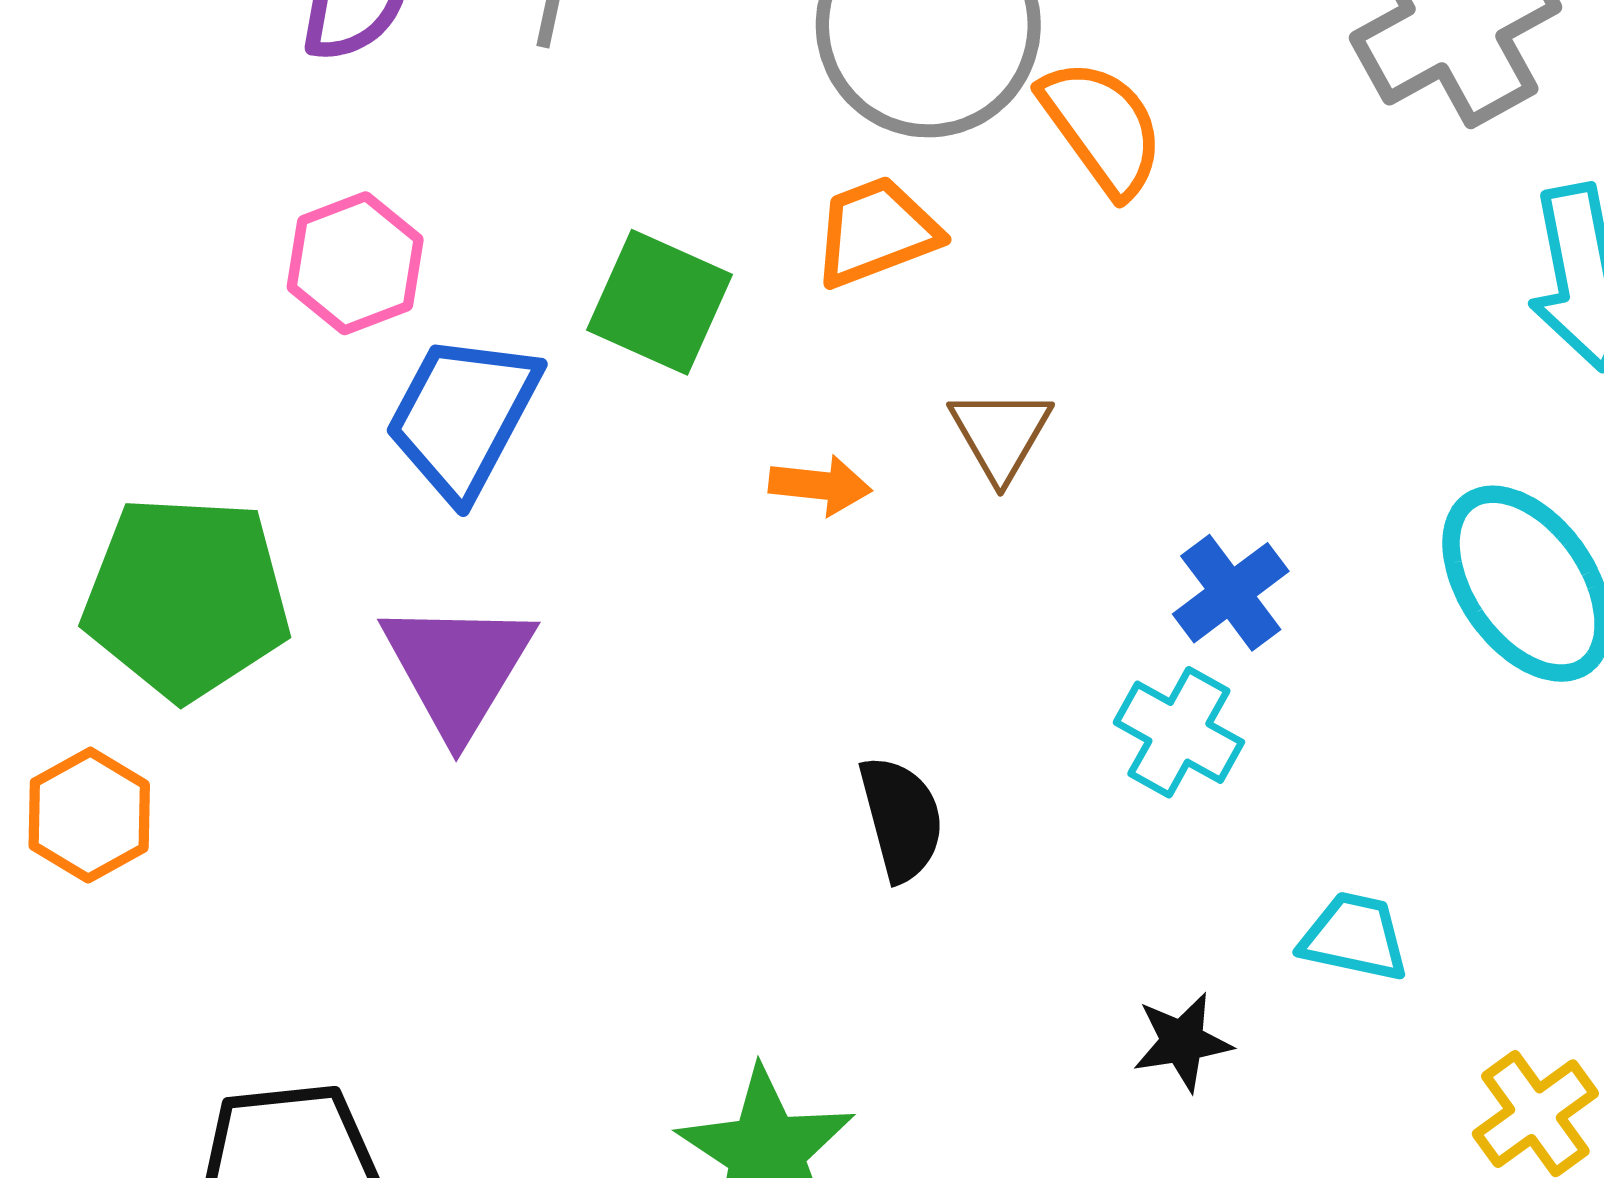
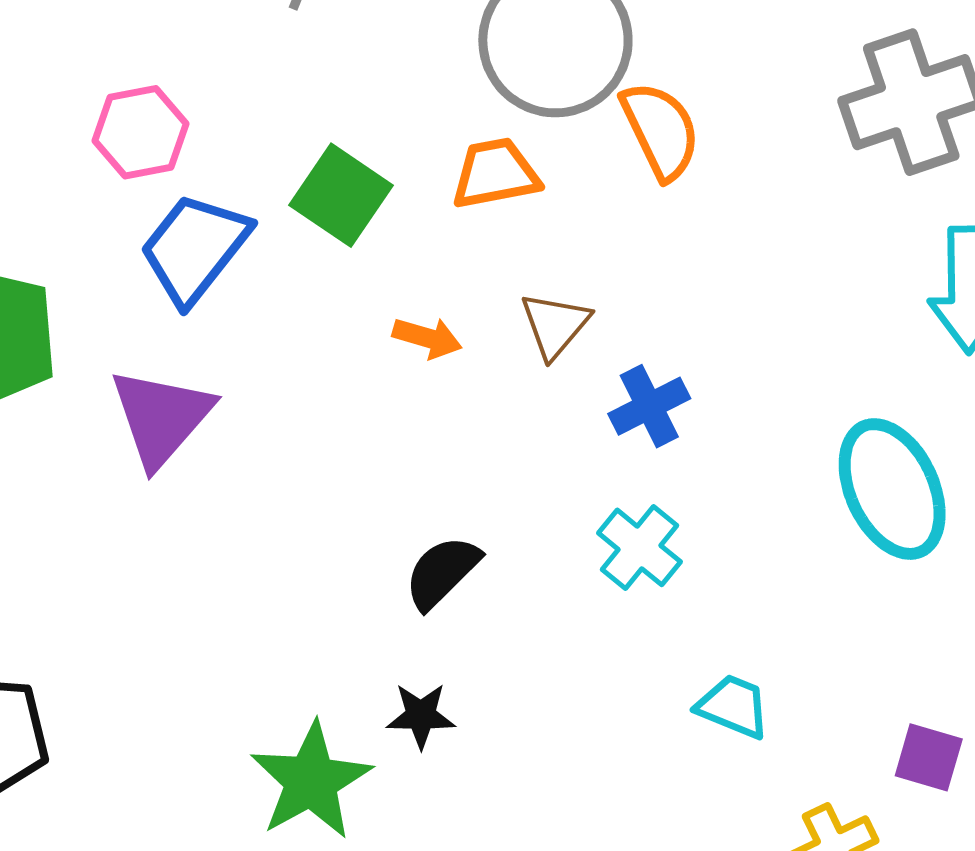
blue cross: (1231, 593) -> (649, 406), moved
black semicircle: (901, 818) -> (442, 572), turned -130
black star: (1182, 1042) -> (421, 716), moved

